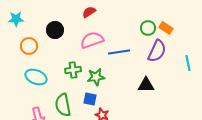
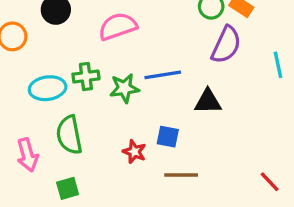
blue line: (119, 52) -> (163, 75), moved
cyan ellipse: (36, 77) -> (48, 88), moved, turned -30
blue square: (90, 99) -> (168, 137), moved

